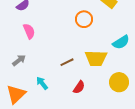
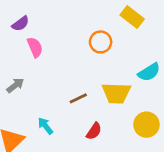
pink semicircle: (29, 31) -> (35, 47), moved
gray arrow: (19, 60) -> (15, 85), moved

